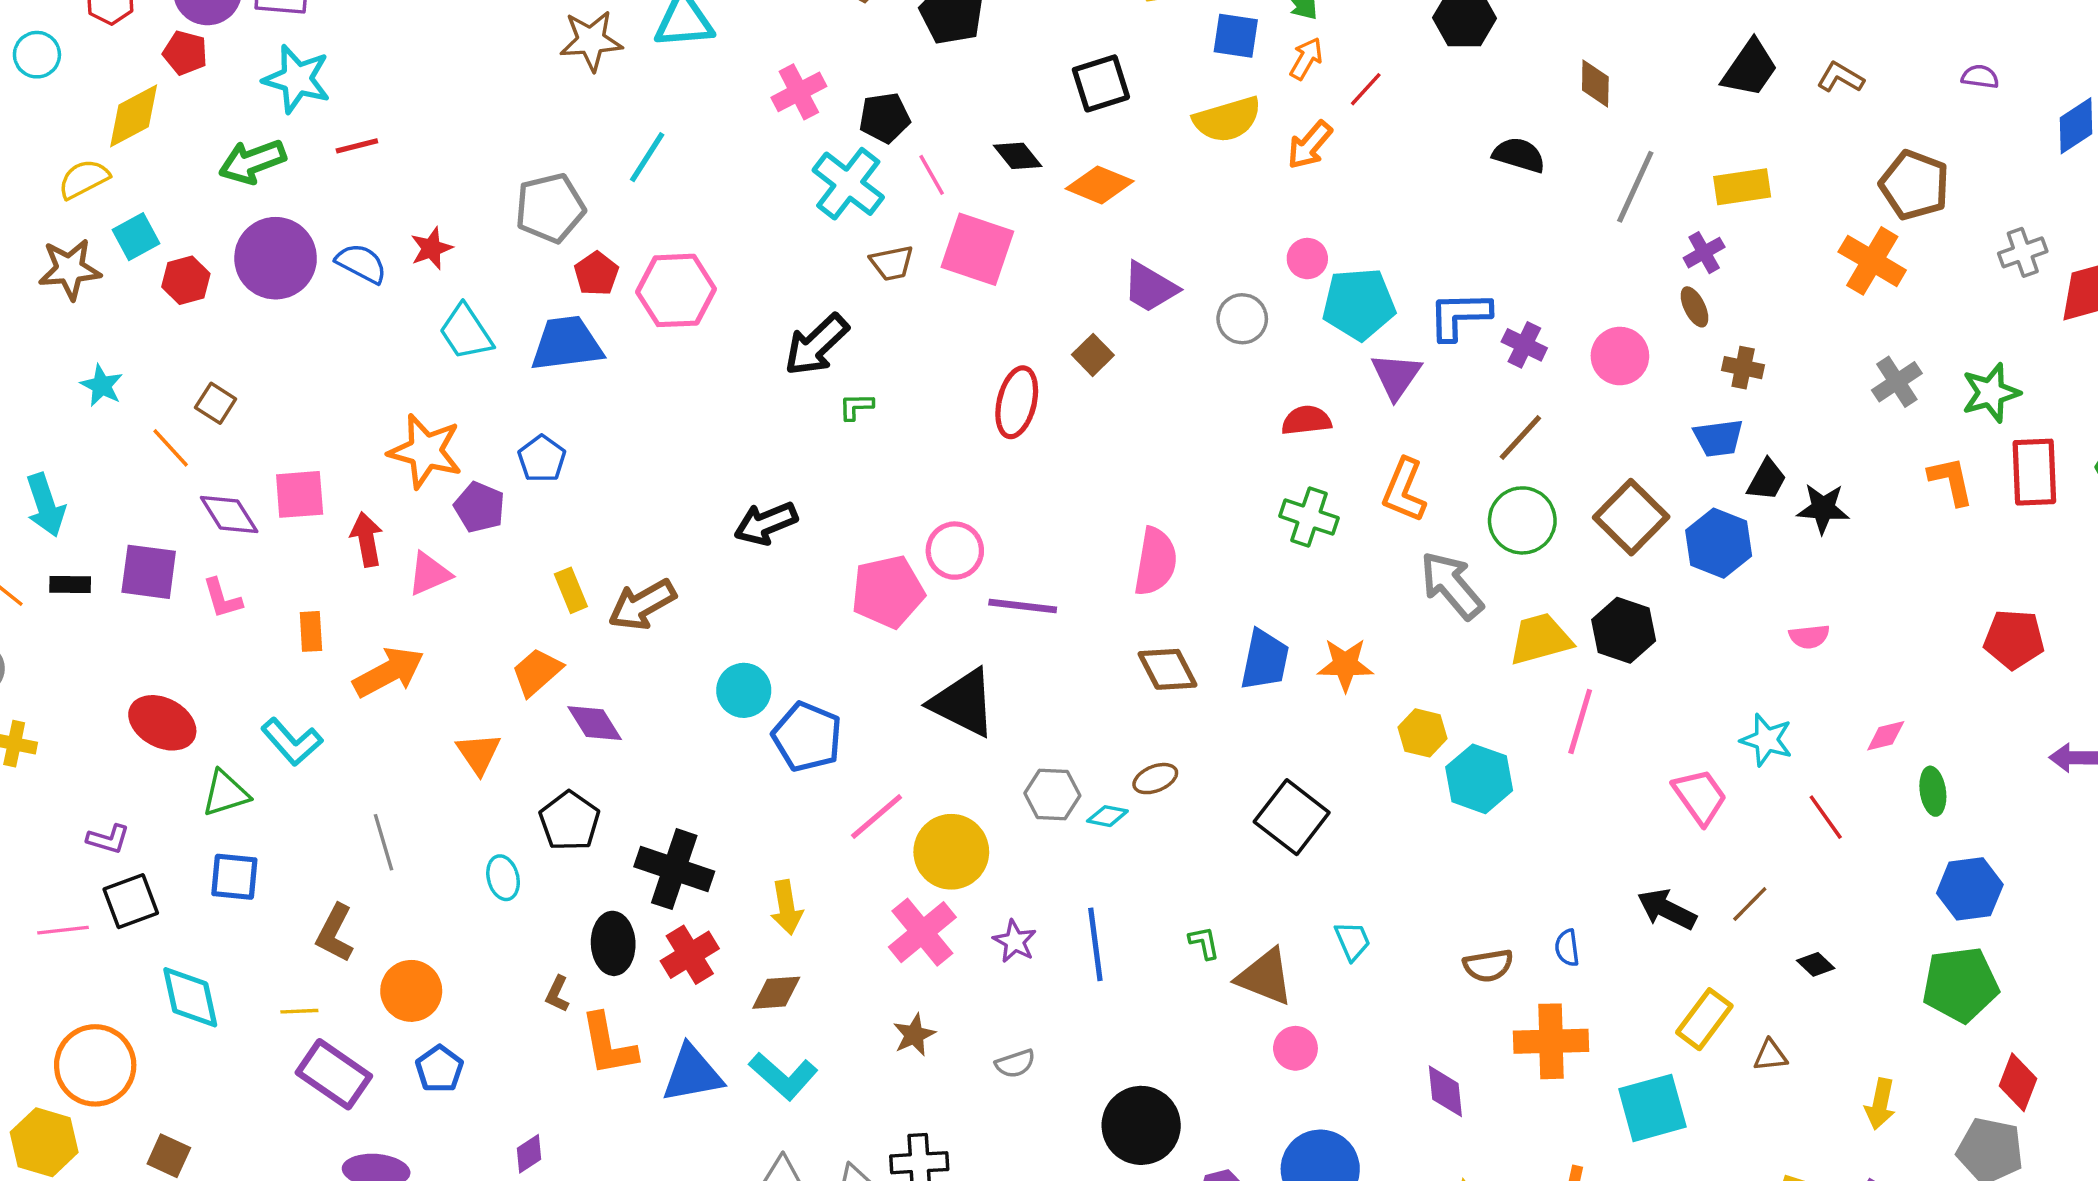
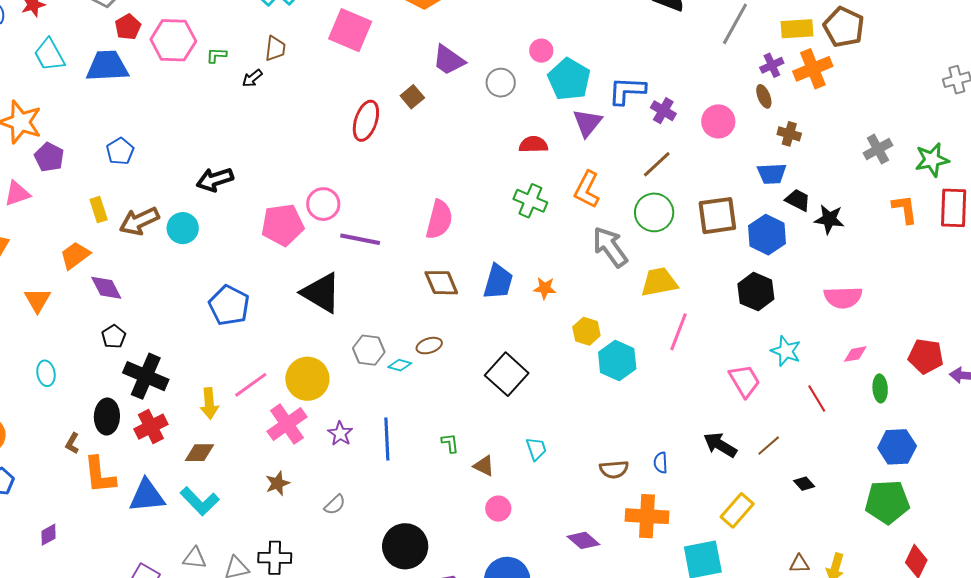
brown pentagon: (1914, 185) -> (844, 27), moved
orange cross: (1872, 261) -> (813, 69), moved, turned 33
brown trapezoid: (892, 263) -> (275, 48), moved, turned -76
cyan pentagon: (1359, 304) -> (569, 79), turned 30
black arrow: (816, 345) -> (252, 78), size x0.5
green L-shape: (856, 407) -> (216, 55), moved
blue pentagon: (542, 459) -> (120, 151), moved
black trapezoid: (1767, 480) -> (798, 200), turned -96
brown square: (1631, 517) -> (717, 216), turned 33
black hexagon: (1624, 630) -> (756, 292), moved
pink semicircle: (1809, 637) -> (843, 297), moved, size x1.6
red pentagon: (2014, 639) -> (926, 356), moved
orange star: (1345, 665) -> (545, 288), size x0.7
cyan circle: (744, 690) -> (183, 228), moved
pink line: (877, 816) -> (251, 385), moved
black pentagon: (570, 821) -> (114, 337), moved, size x0.7
brown triangle: (1265, 977) -> (484, 466), size x0.6
brown triangle: (1770, 1055) -> (799, 564), moved
gray semicircle: (1015, 1064) -> (335, 505), turned -30
purple diamond: (1445, 1091) -> (583, 540), turned -48

